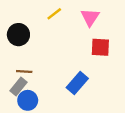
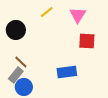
brown line: (24, 71) -> (21, 62), turned 40
blue rectangle: (77, 83) -> (67, 72), turned 42

